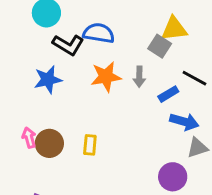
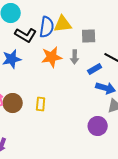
yellow triangle: (174, 29) -> (63, 24), moved
blue semicircle: (99, 33) -> (47, 27), turned 90
gray square: (160, 46) -> (89, 36), turned -35

